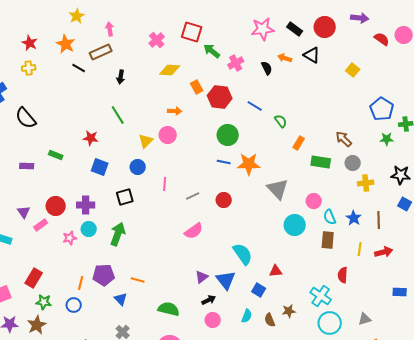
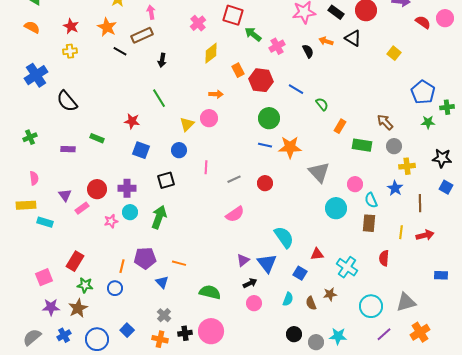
yellow diamond: (170, 70) -> (211, 53), turned -40
blue star: (354, 218) -> (395, 188), moved
cyan cross: (321, 296) -> (347, 267), moved
gray triangle: (365, 319) -> (406, 302), size x1.5

